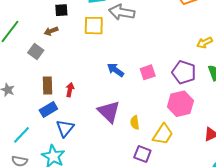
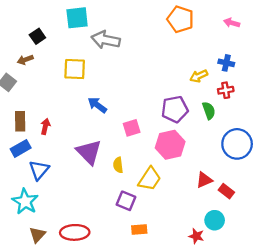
black square: (61, 10) -> (37, 36), turned -32
yellow square: (94, 26) -> (75, 69), moved
pink square: (148, 72) -> (132, 128), moved
purple pentagon: (184, 72) -> (175, 109), turned -30

